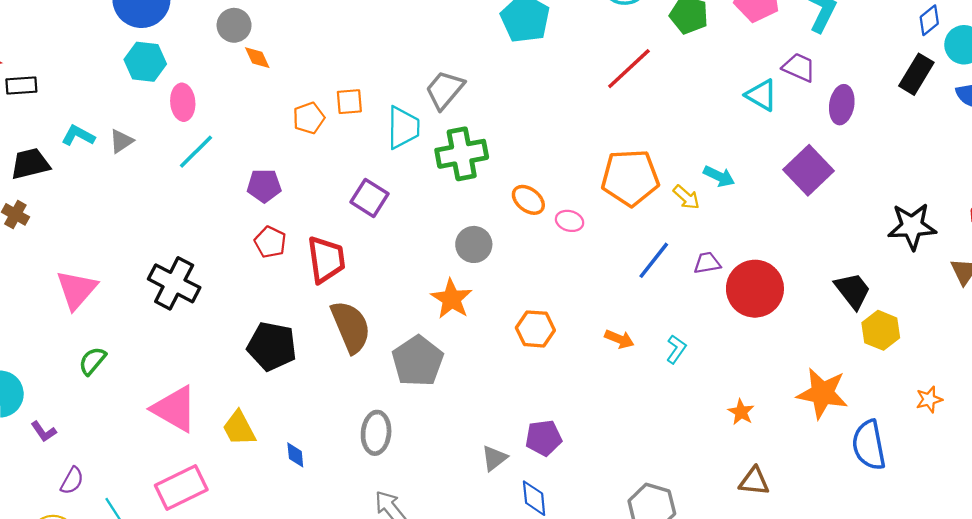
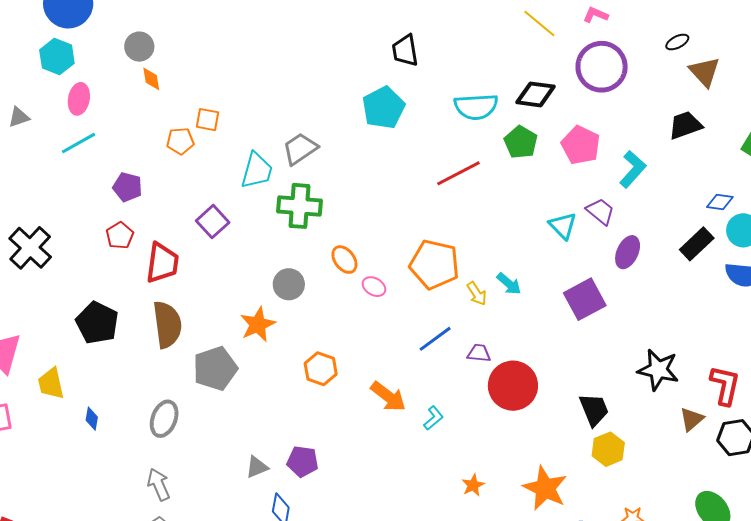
blue diamond: (929, 20) -> (720, 202), turned 32
orange square: (349, 102) -> (207, 120), moved
orange arrow: (619, 339) -> (388, 397), size x1.5

